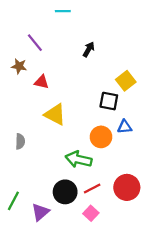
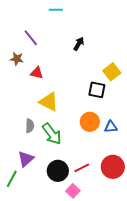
blue triangle: (125, 127) -> (111, 127), moved
gray semicircle: (20, 141) -> (30, 126), moved
green arrow: (79, 159) -> (52, 134), moved, turned -140
purple triangle: (40, 212) -> (26, 159), moved
pink square: (91, 213) -> (73, 191), moved

